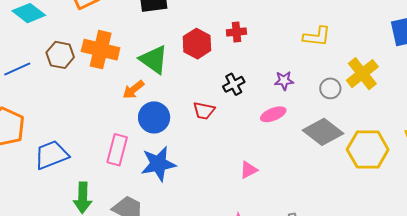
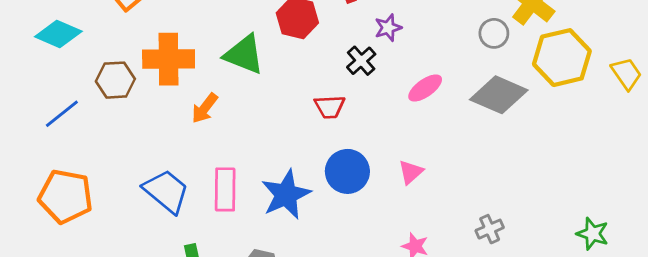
purple star: (284, 81) -> (388, 28), moved
orange arrow: (133, 90) -> (205, 108), moved
blue circle: (154, 117) -> (347, 171), moved
yellow hexagon: (368, 150) -> (562, 58), moved
blue trapezoid: (51, 155) -> (166, 191), moved, turned 75

